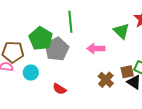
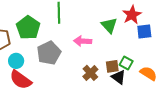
gray pentagon: (57, 49) -> (49, 53), moved
red semicircle: (59, 89) -> (21, 80), moved, size x1.6

